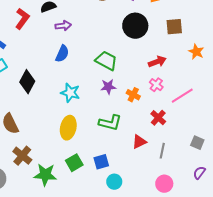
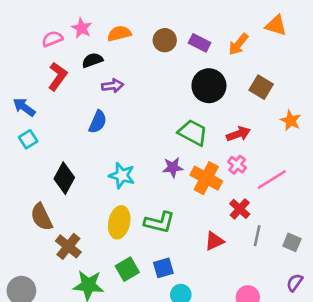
brown square: (174, 27) -> (261, 87), turned 36
blue semicircle: (62, 54) -> (98, 122), moved
green trapezoid: (106, 61) -> (193, 133), moved
black diamond: (27, 82) -> (64, 178), moved
orange cross: (133, 95) -> (206, 178), size x1.6
green L-shape: (110, 123) -> (159, 222), moved
gray line: (162, 151) -> (257, 236), moved
brown cross: (22, 156) -> (68, 246), moved

